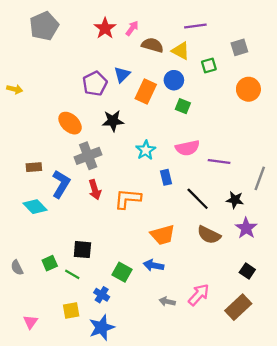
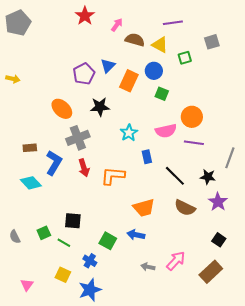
gray pentagon: (44, 26) -> (18, 23), moved
red star: (105, 28) -> (85, 16), moved
orange circle: (248, 89) -> (192, 117), moved
yellow square: (71, 311) -> (63, 275), turned 35

